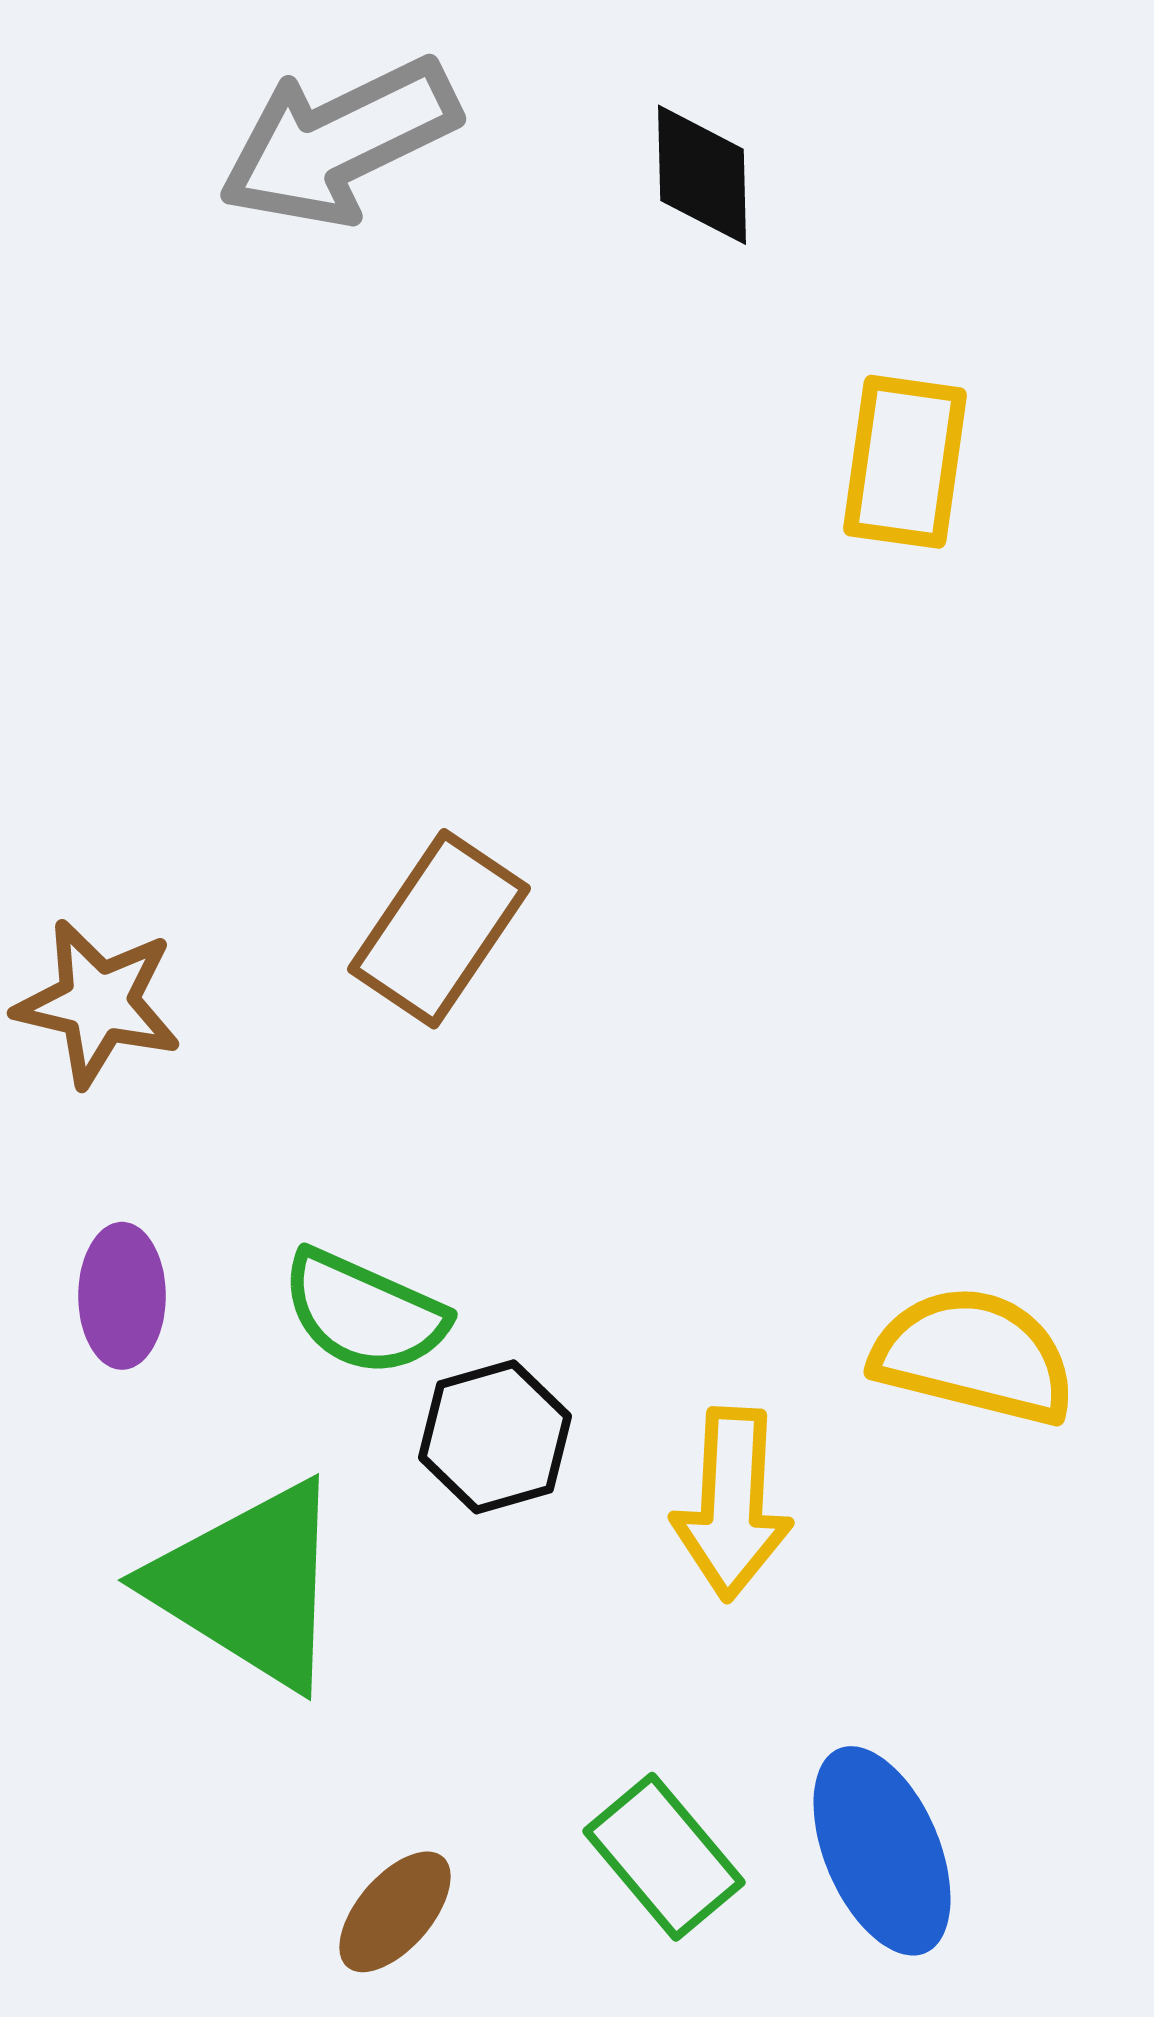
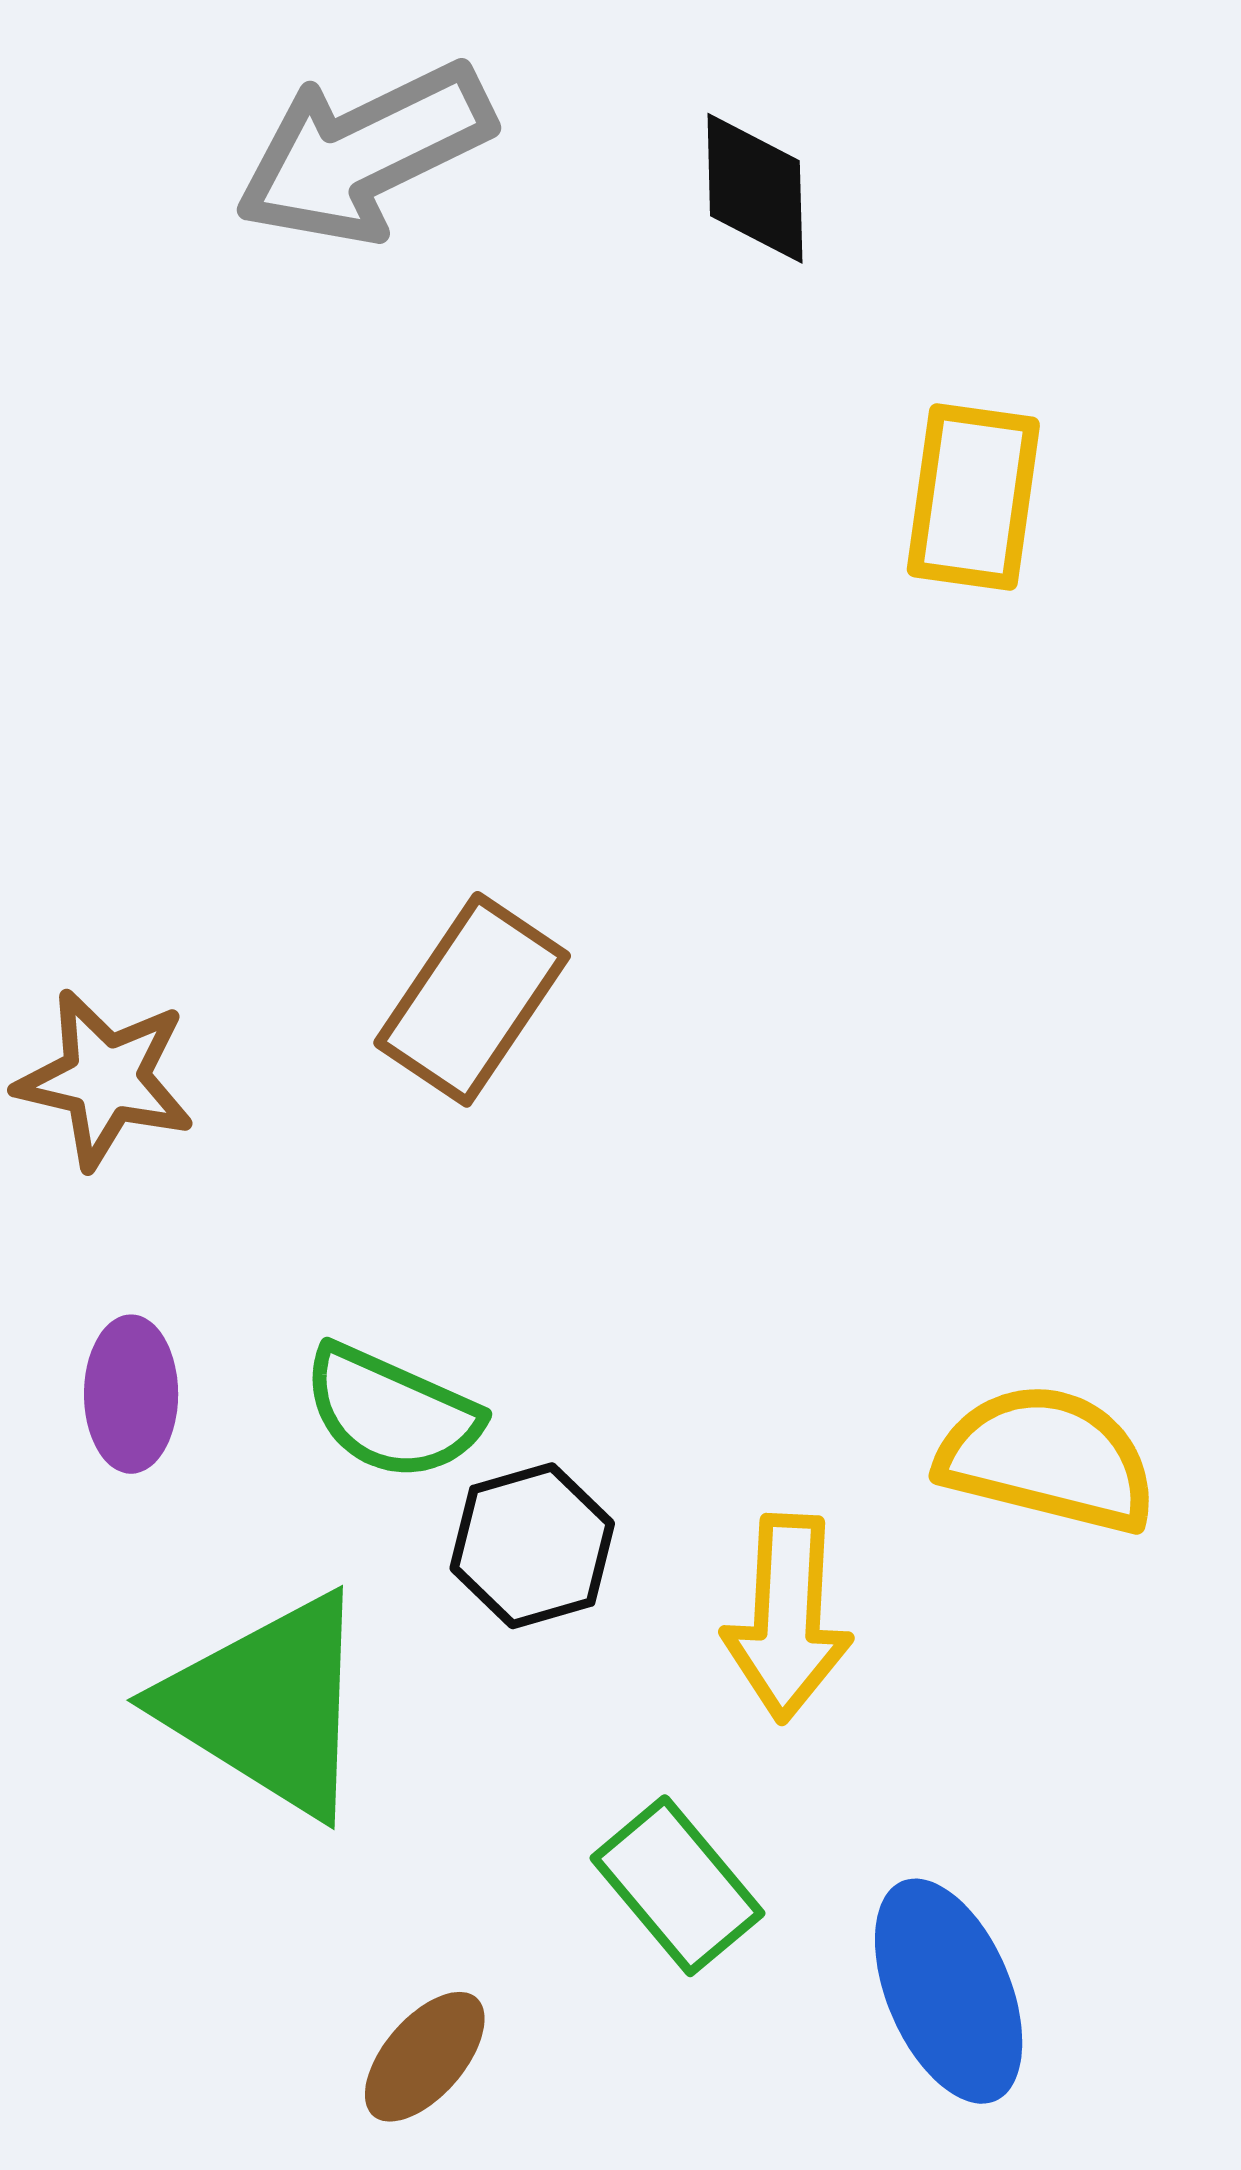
green rectangle: (664, 1857) -> (678, 1886), moved

